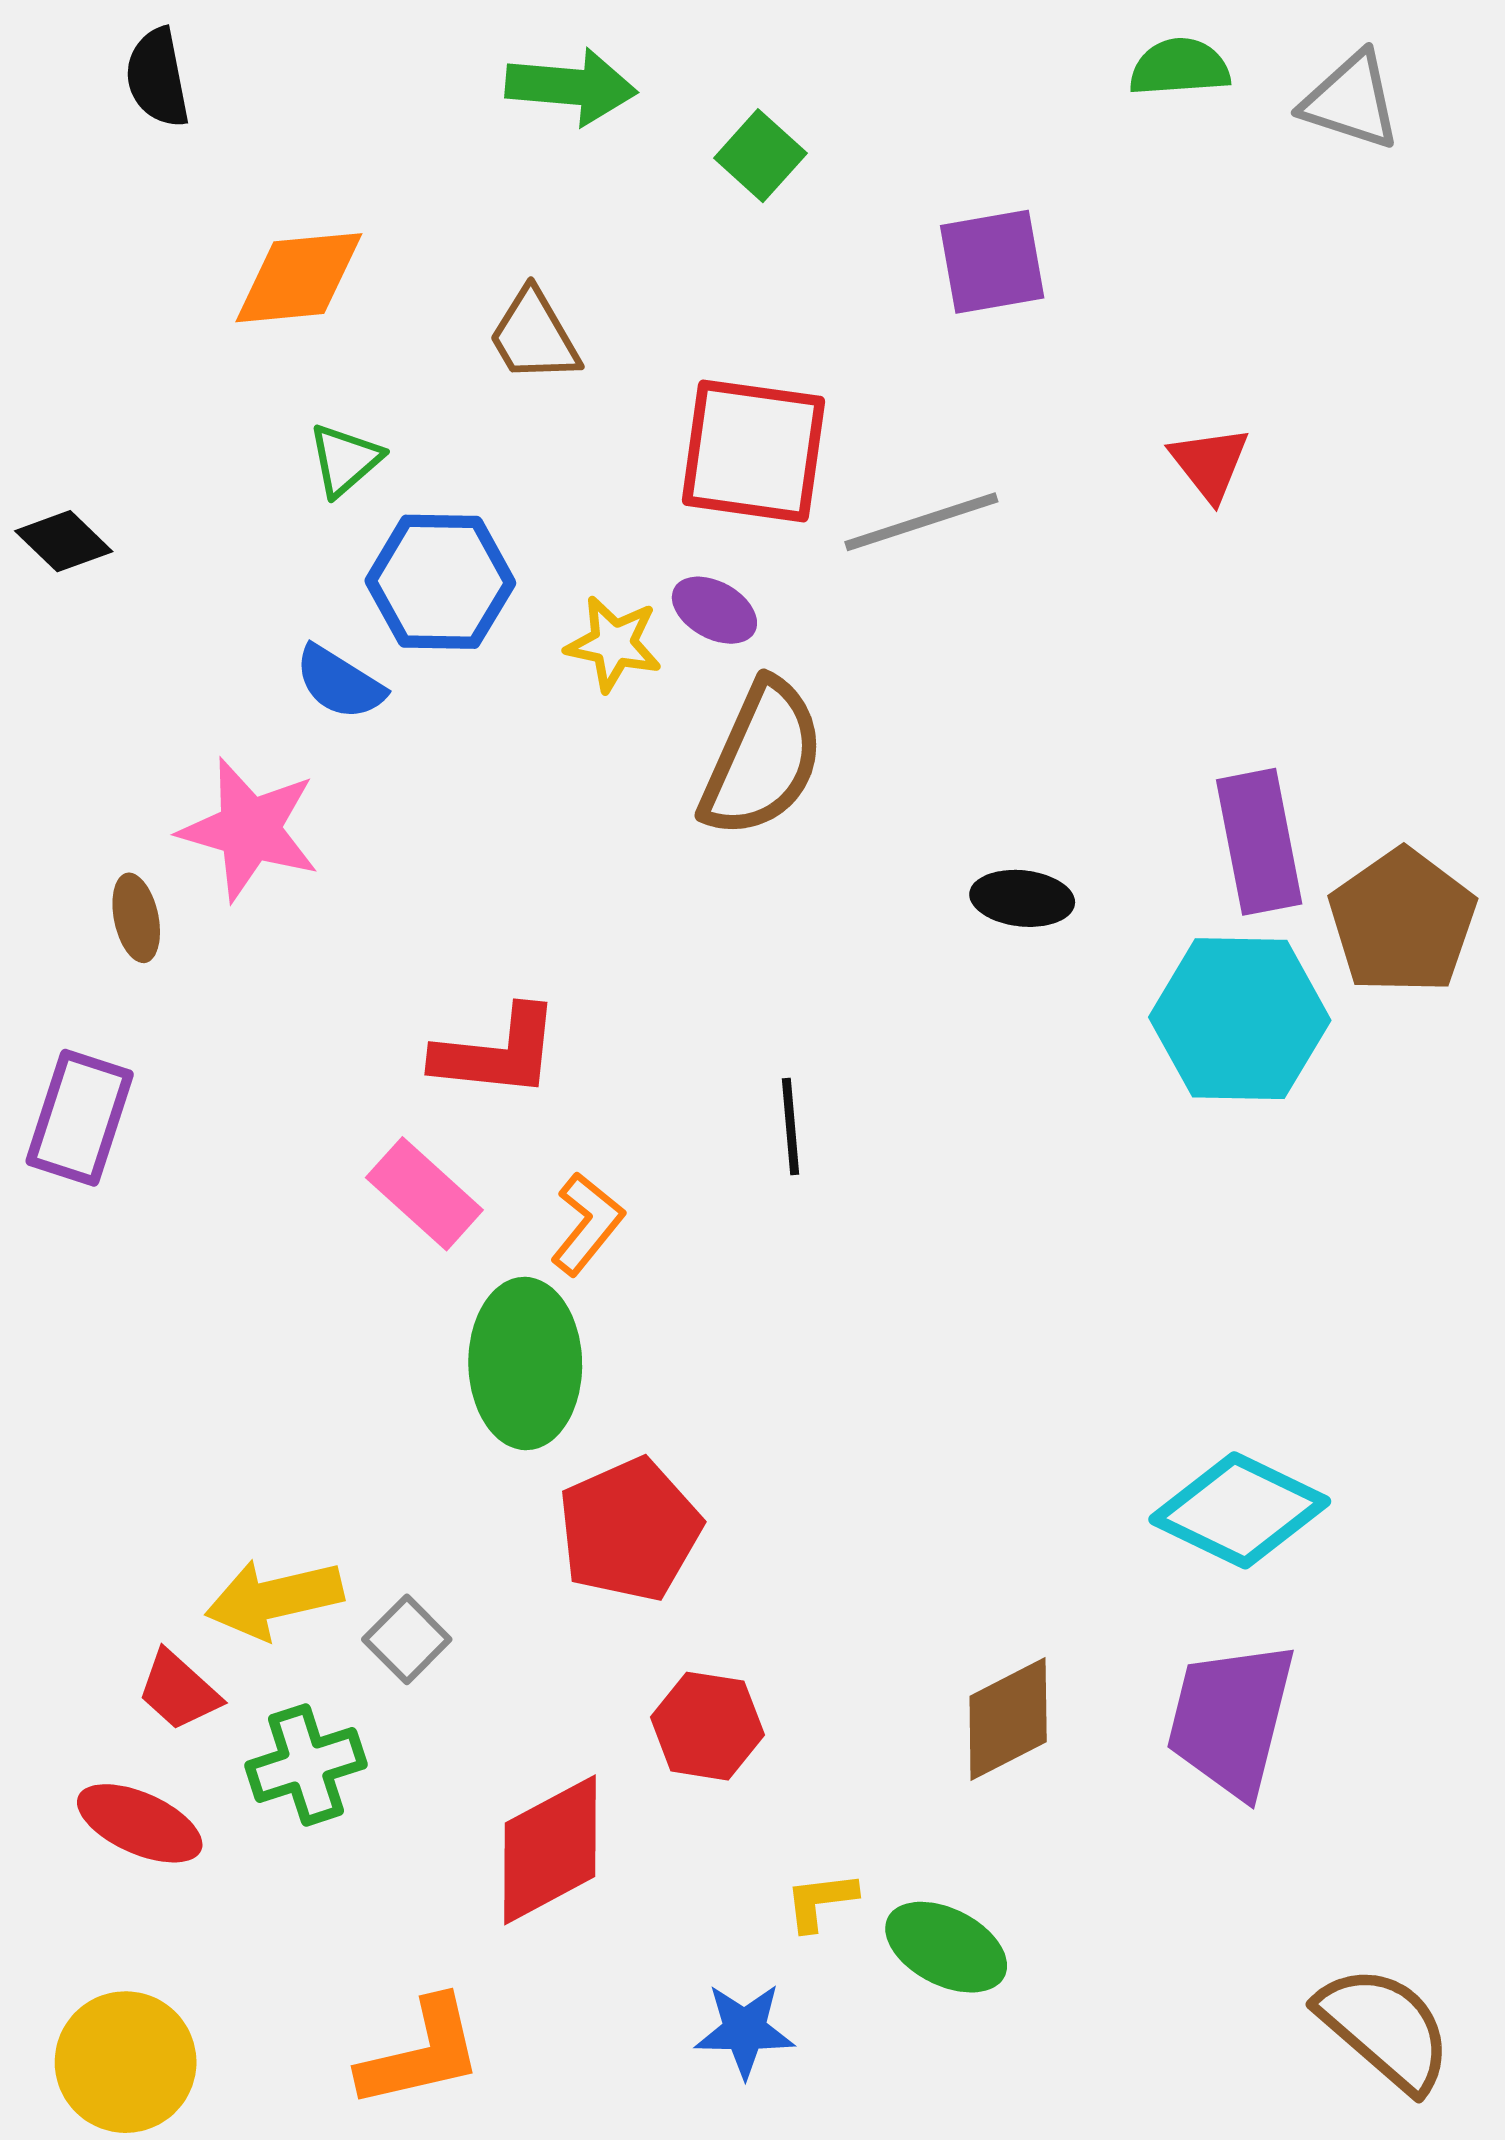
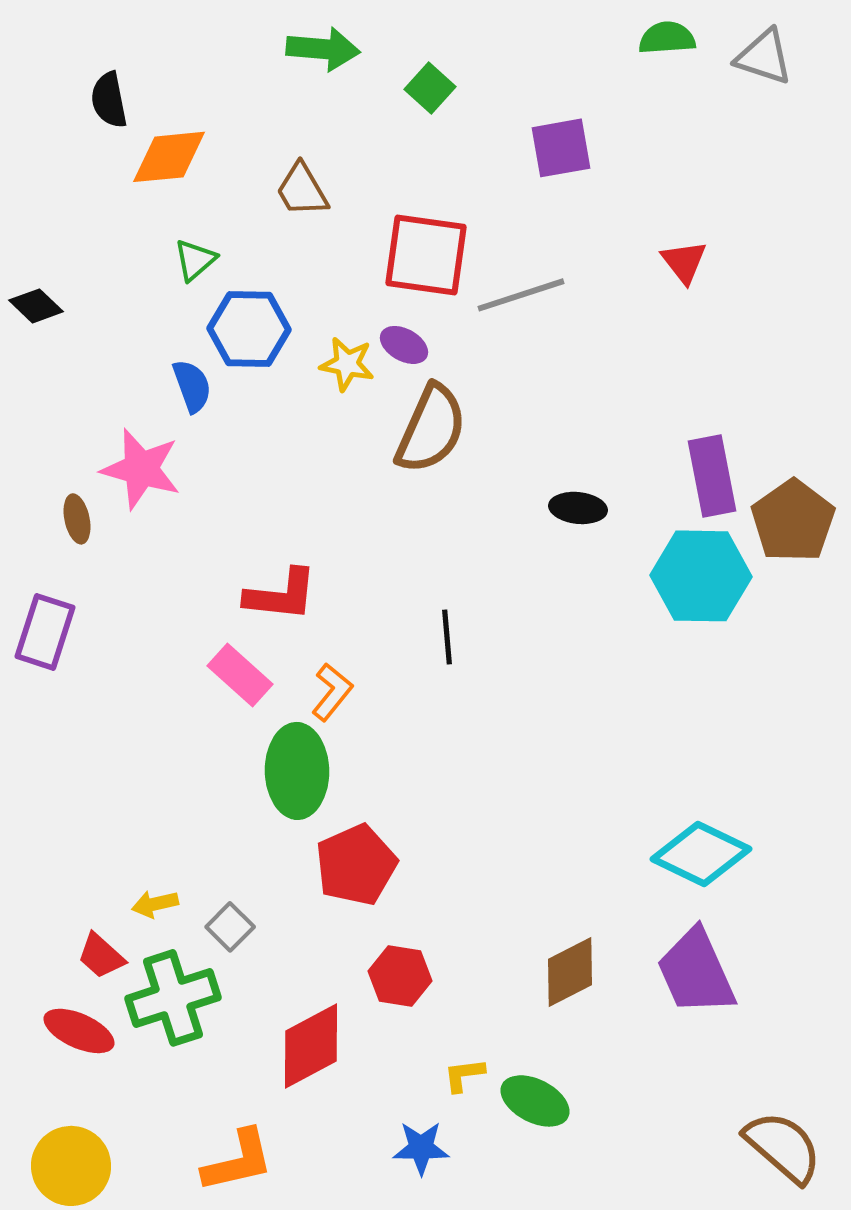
black semicircle: (157, 78) -> (109, 100), moved
blue semicircle: (340, 683) -> (192, 386), turned -142
yellow arrow: (274, 1599) -> (155, 904), size x0.6
purple trapezoid: (1231, 1719) -> (696, 972), turned -38
green cross: (306, 1765) -> (173, 998), size x1.4

